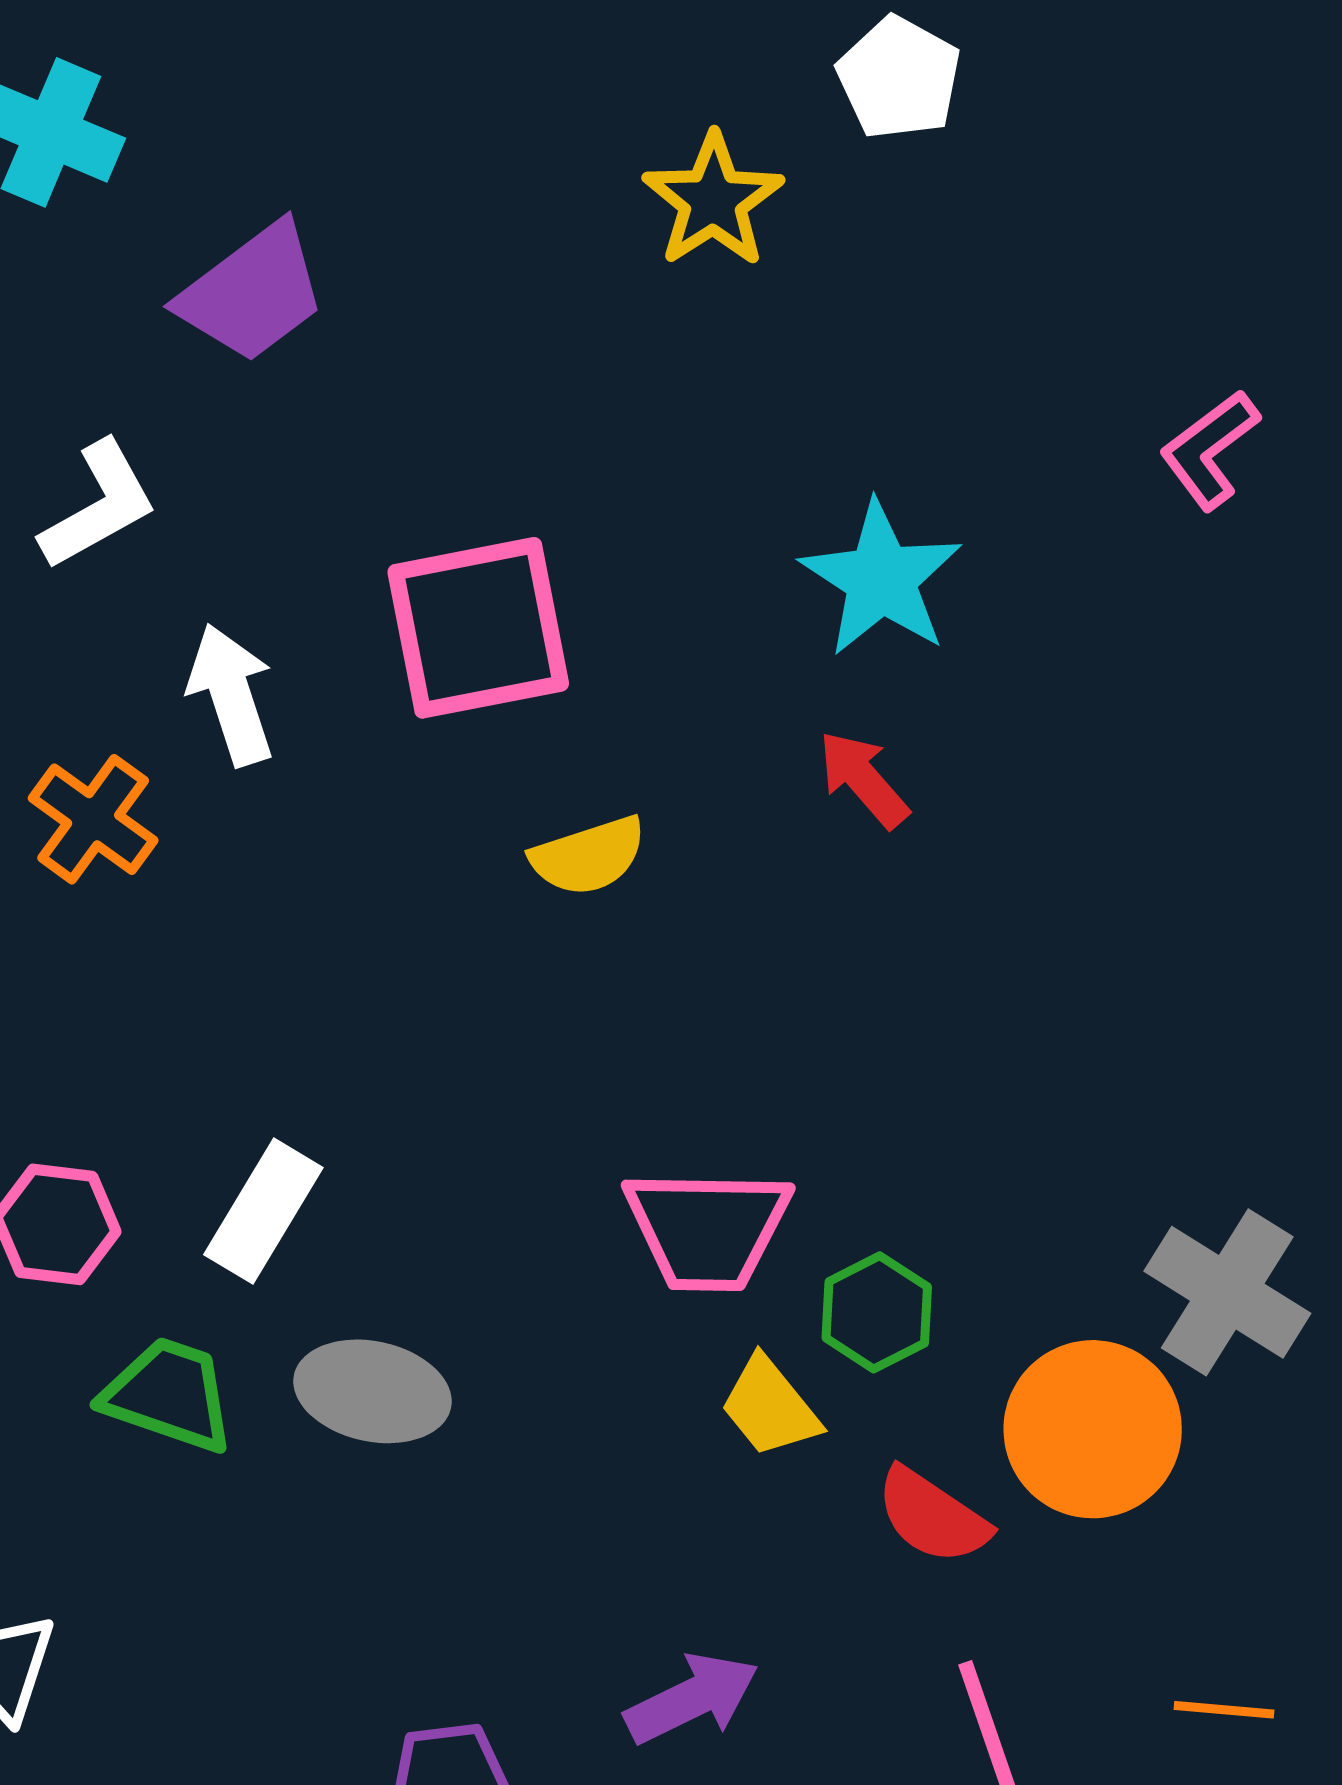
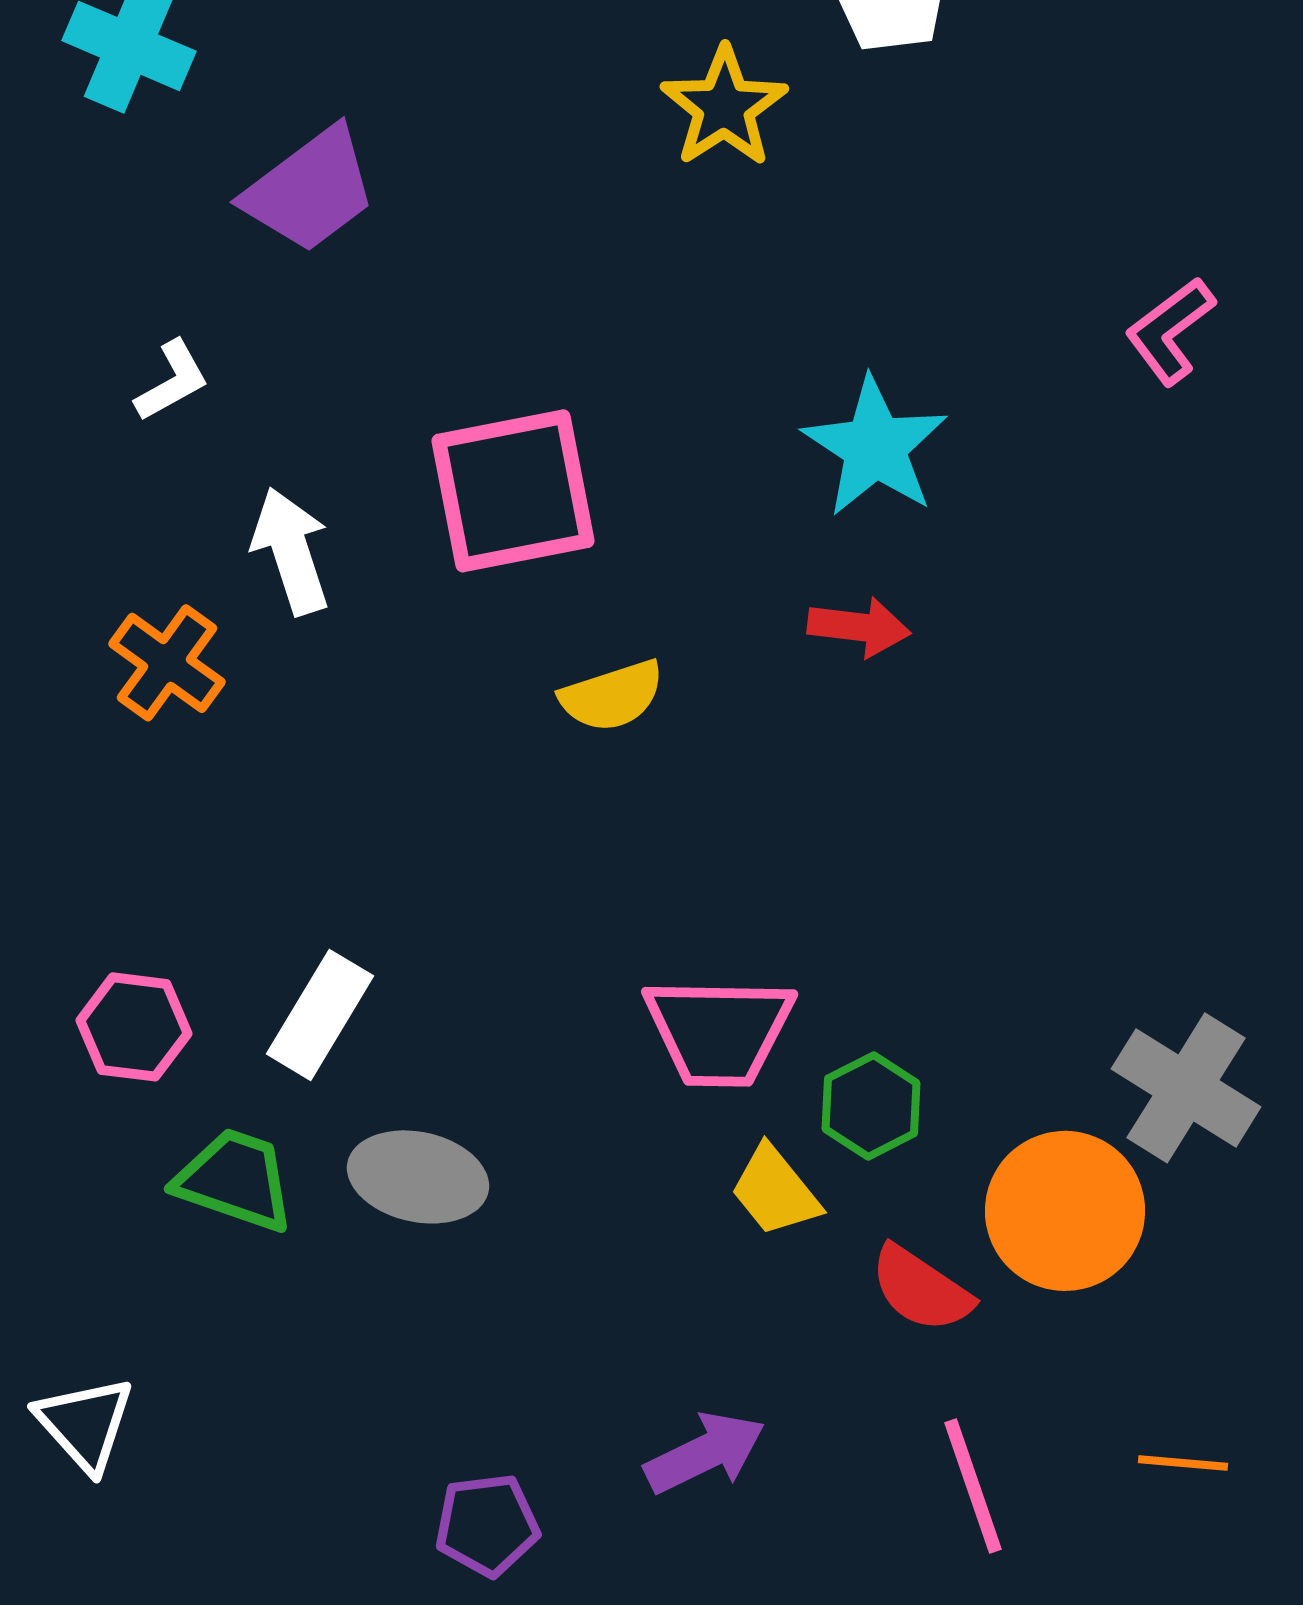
white L-shape: (99, 505) -> (172, 381), size x0.7
red arrow: (863, 779) -> (859, 627), turned 138

